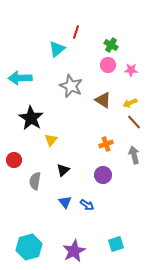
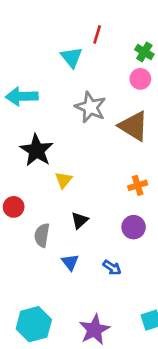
cyan triangle: (57, 49) -> (72, 57), turned -30
brown triangle: (103, 100) -> (134, 126), size x1.4
blue triangle: (65, 202) -> (70, 262), moved

